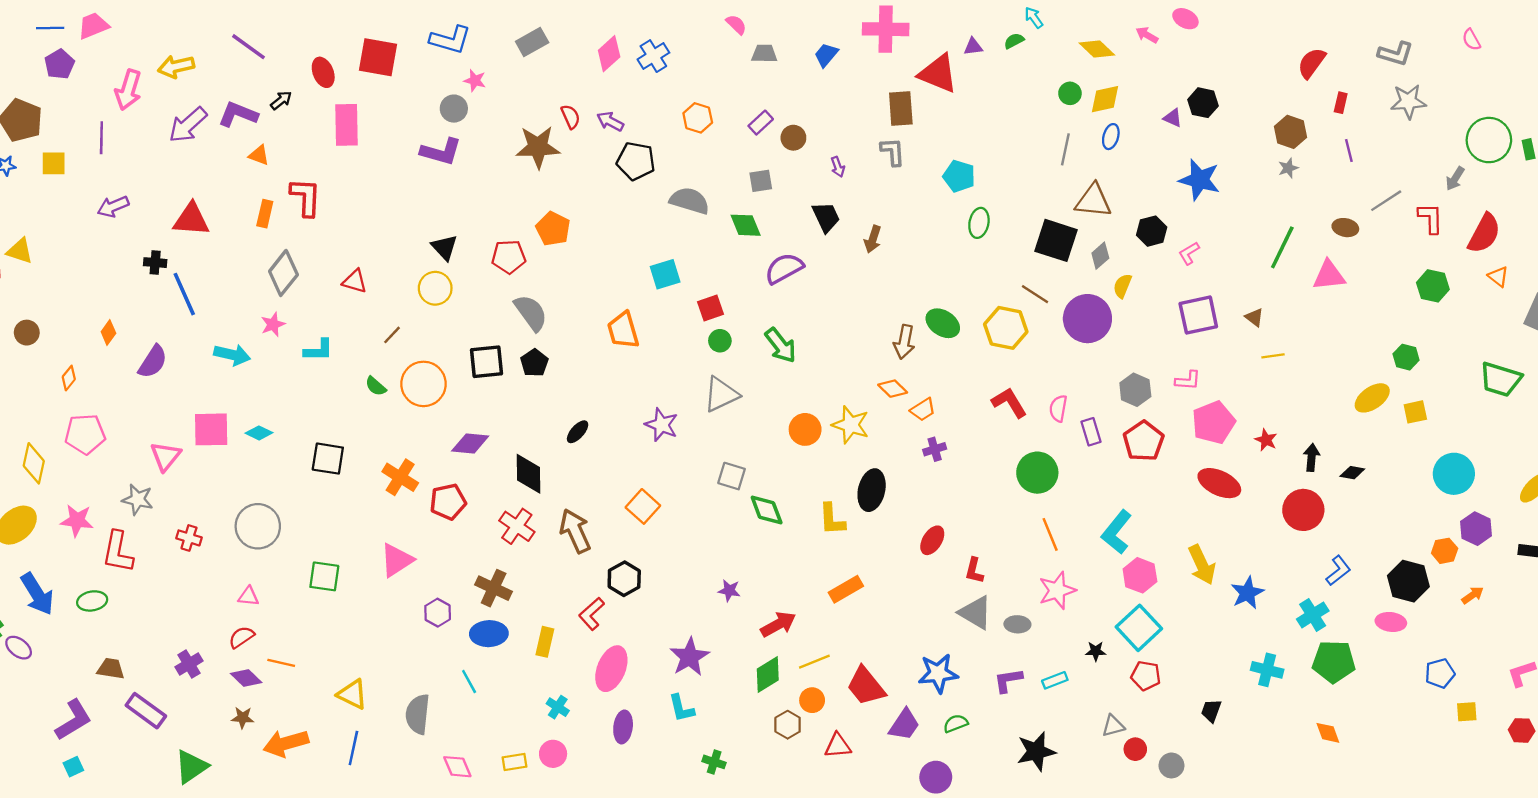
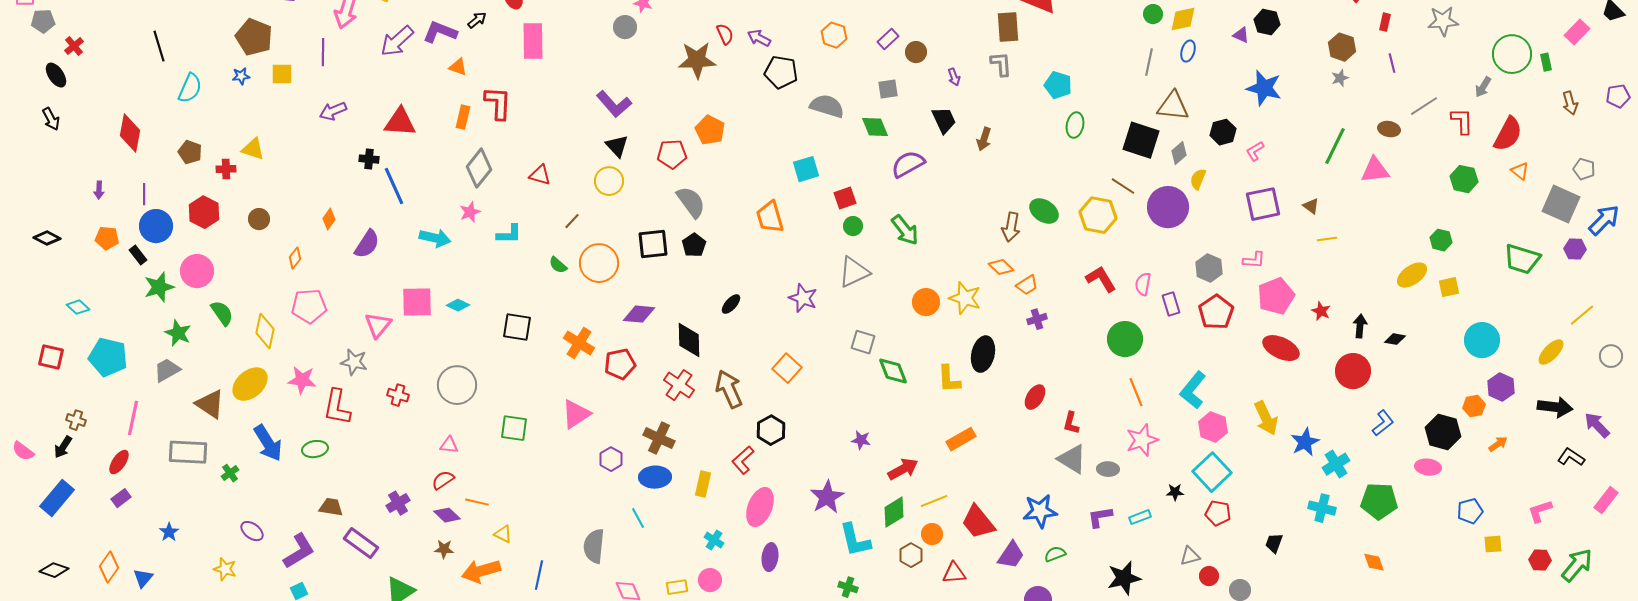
purple L-shape: (441, 152) -> (614, 104), moved, turned 33
cyan cross: (1313, 615) -> (1336, 464), moved
purple ellipse: (19, 648) -> (252, 531), moved
yellow triangle: (352, 694) -> (503, 534), moved, size x0.7
cyan L-shape: (681, 708) -> (855, 540), moved, size x1.4

